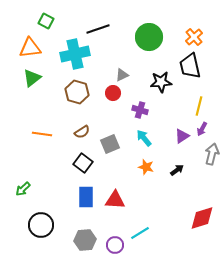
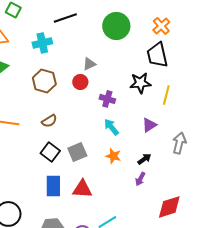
cyan cross: (75, 54) -> (42, 43), size x0.7
black star: (161, 82) -> (140, 83), moved
purple arrow: (202, 129) -> (140, 179), moved
gray square: (110, 144) -> (77, 152), moved

